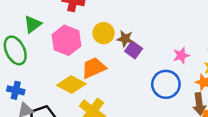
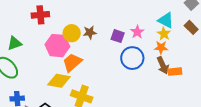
green triangle: (33, 24) -> (15, 43), turned 35
pink hexagon: (66, 40) -> (57, 46), moved
purple square: (134, 50) -> (118, 36), moved

